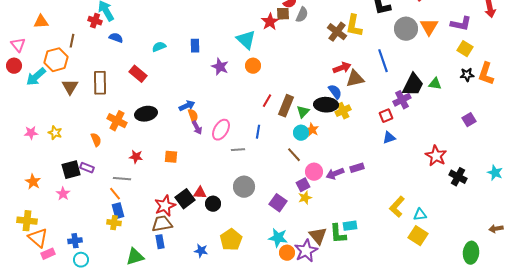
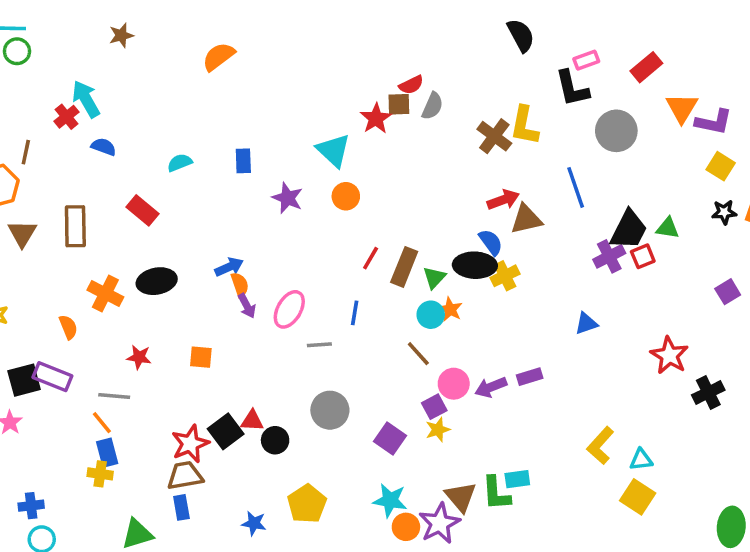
red cross: (95, 21) -> (66, 117), turned 32
orange triangle: (429, 27) -> (682, 108), moved
red square: (386, 116) -> (643, 256), moved
purple rectangle: (87, 168) -> (52, 377), size x1.5
black cross: (458, 177) -> (708, 392), turned 36

